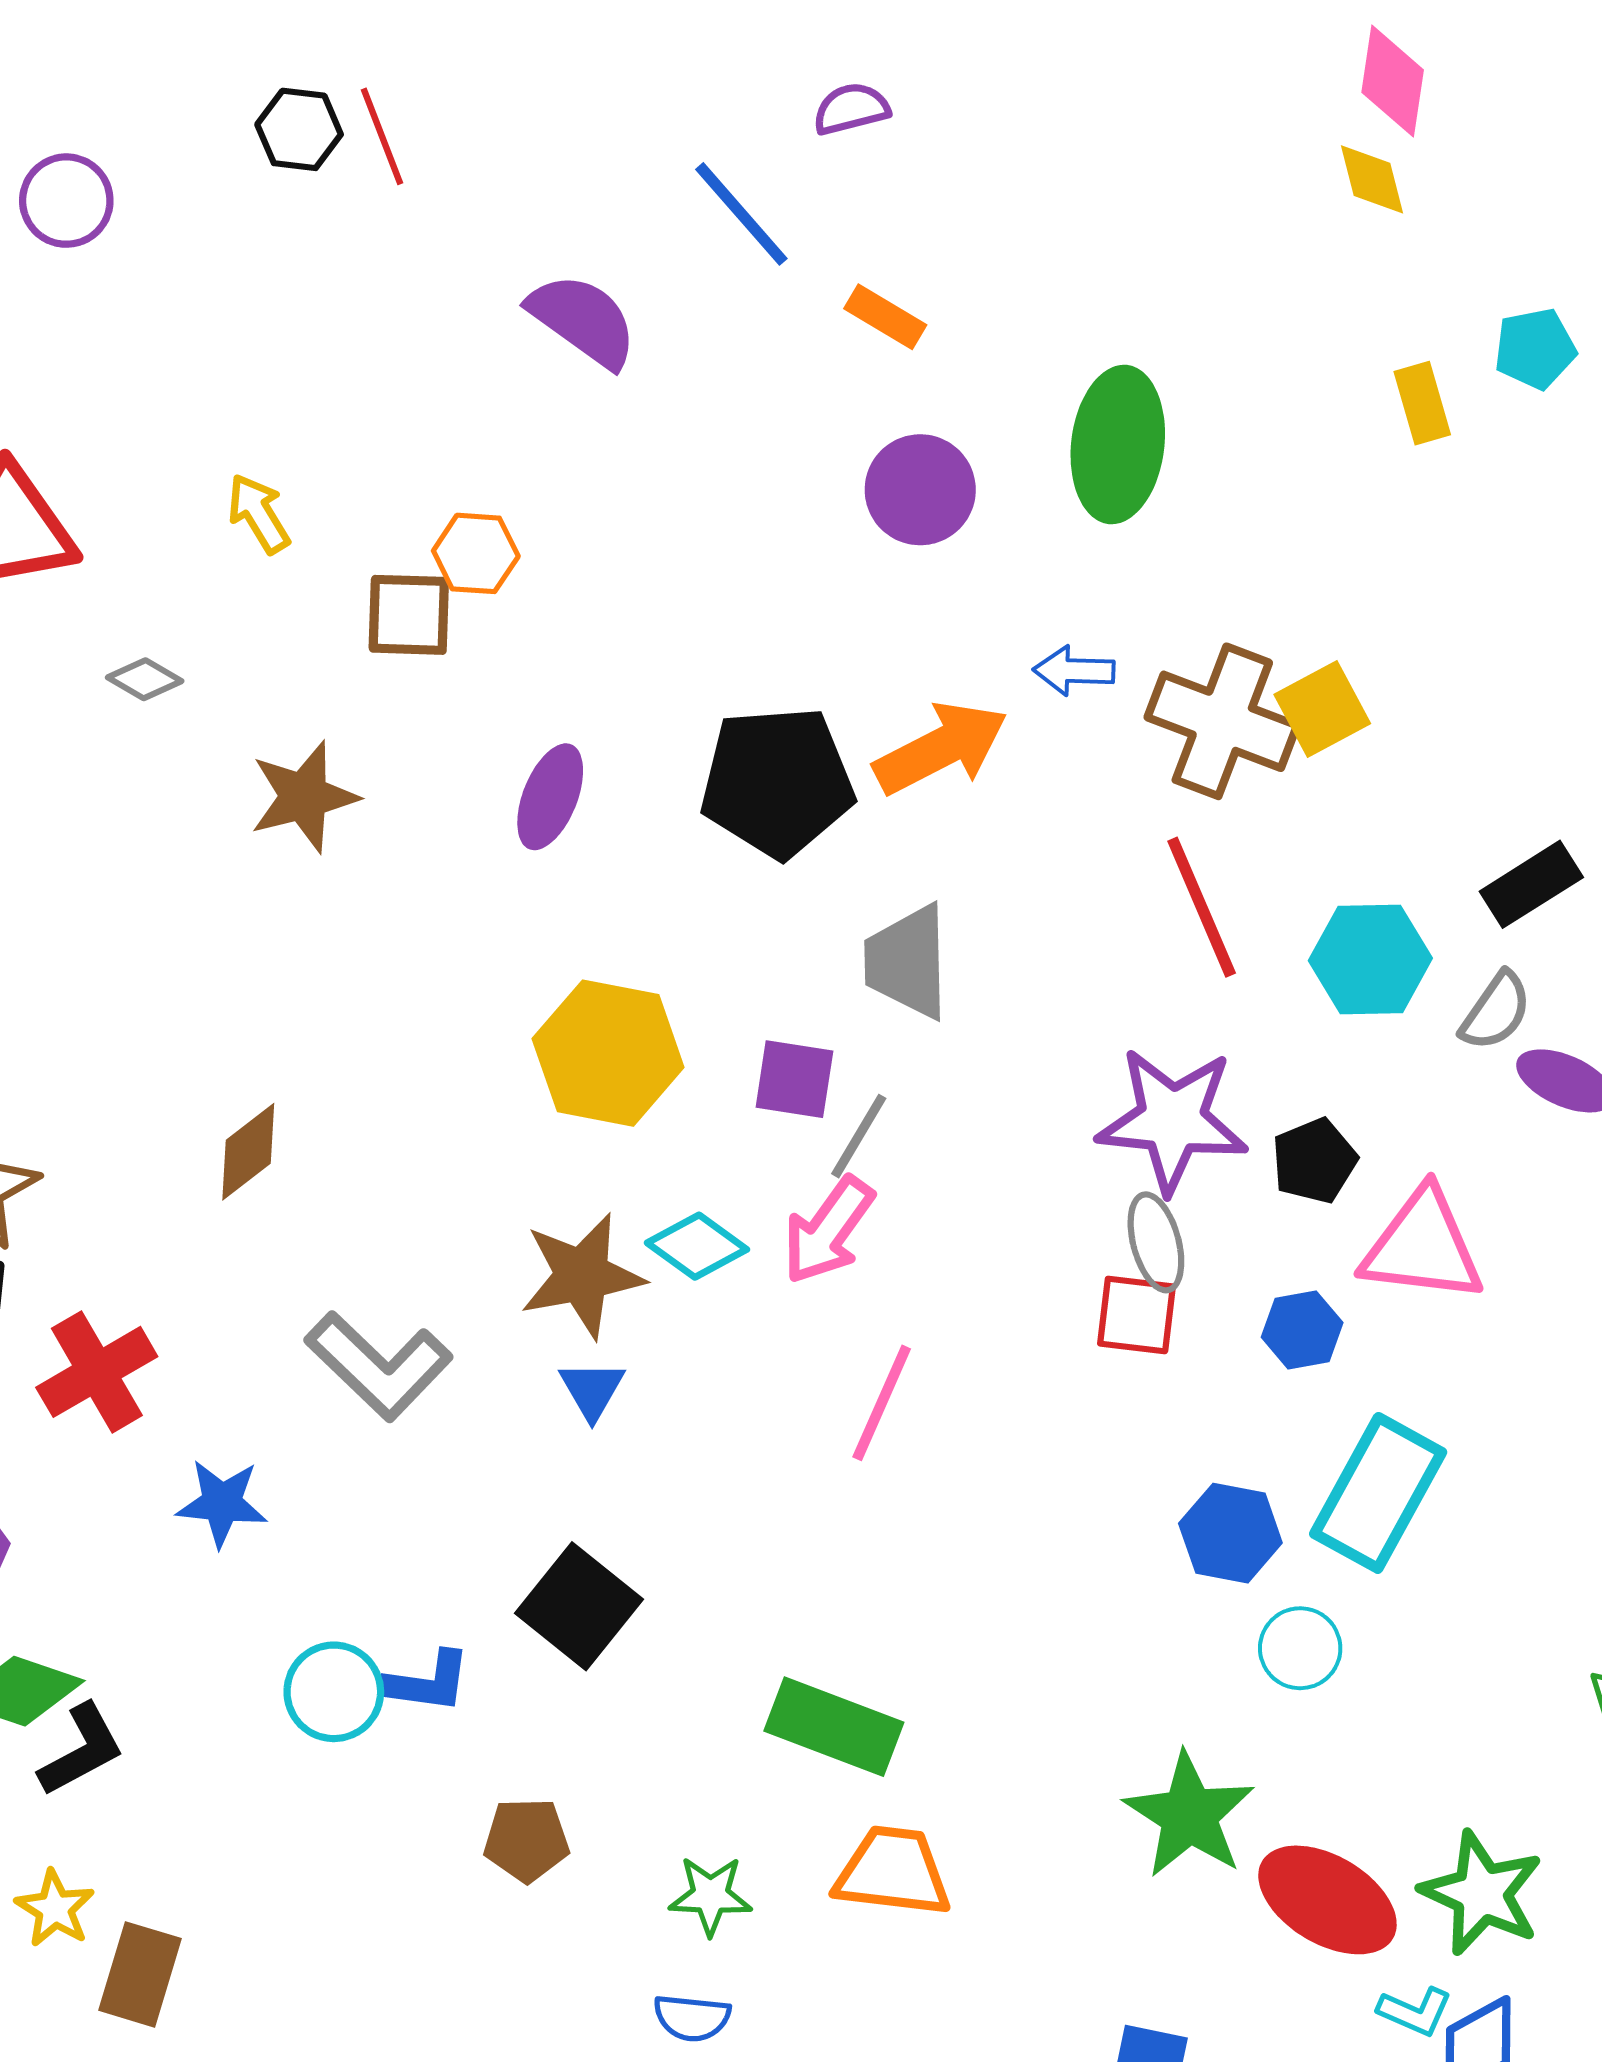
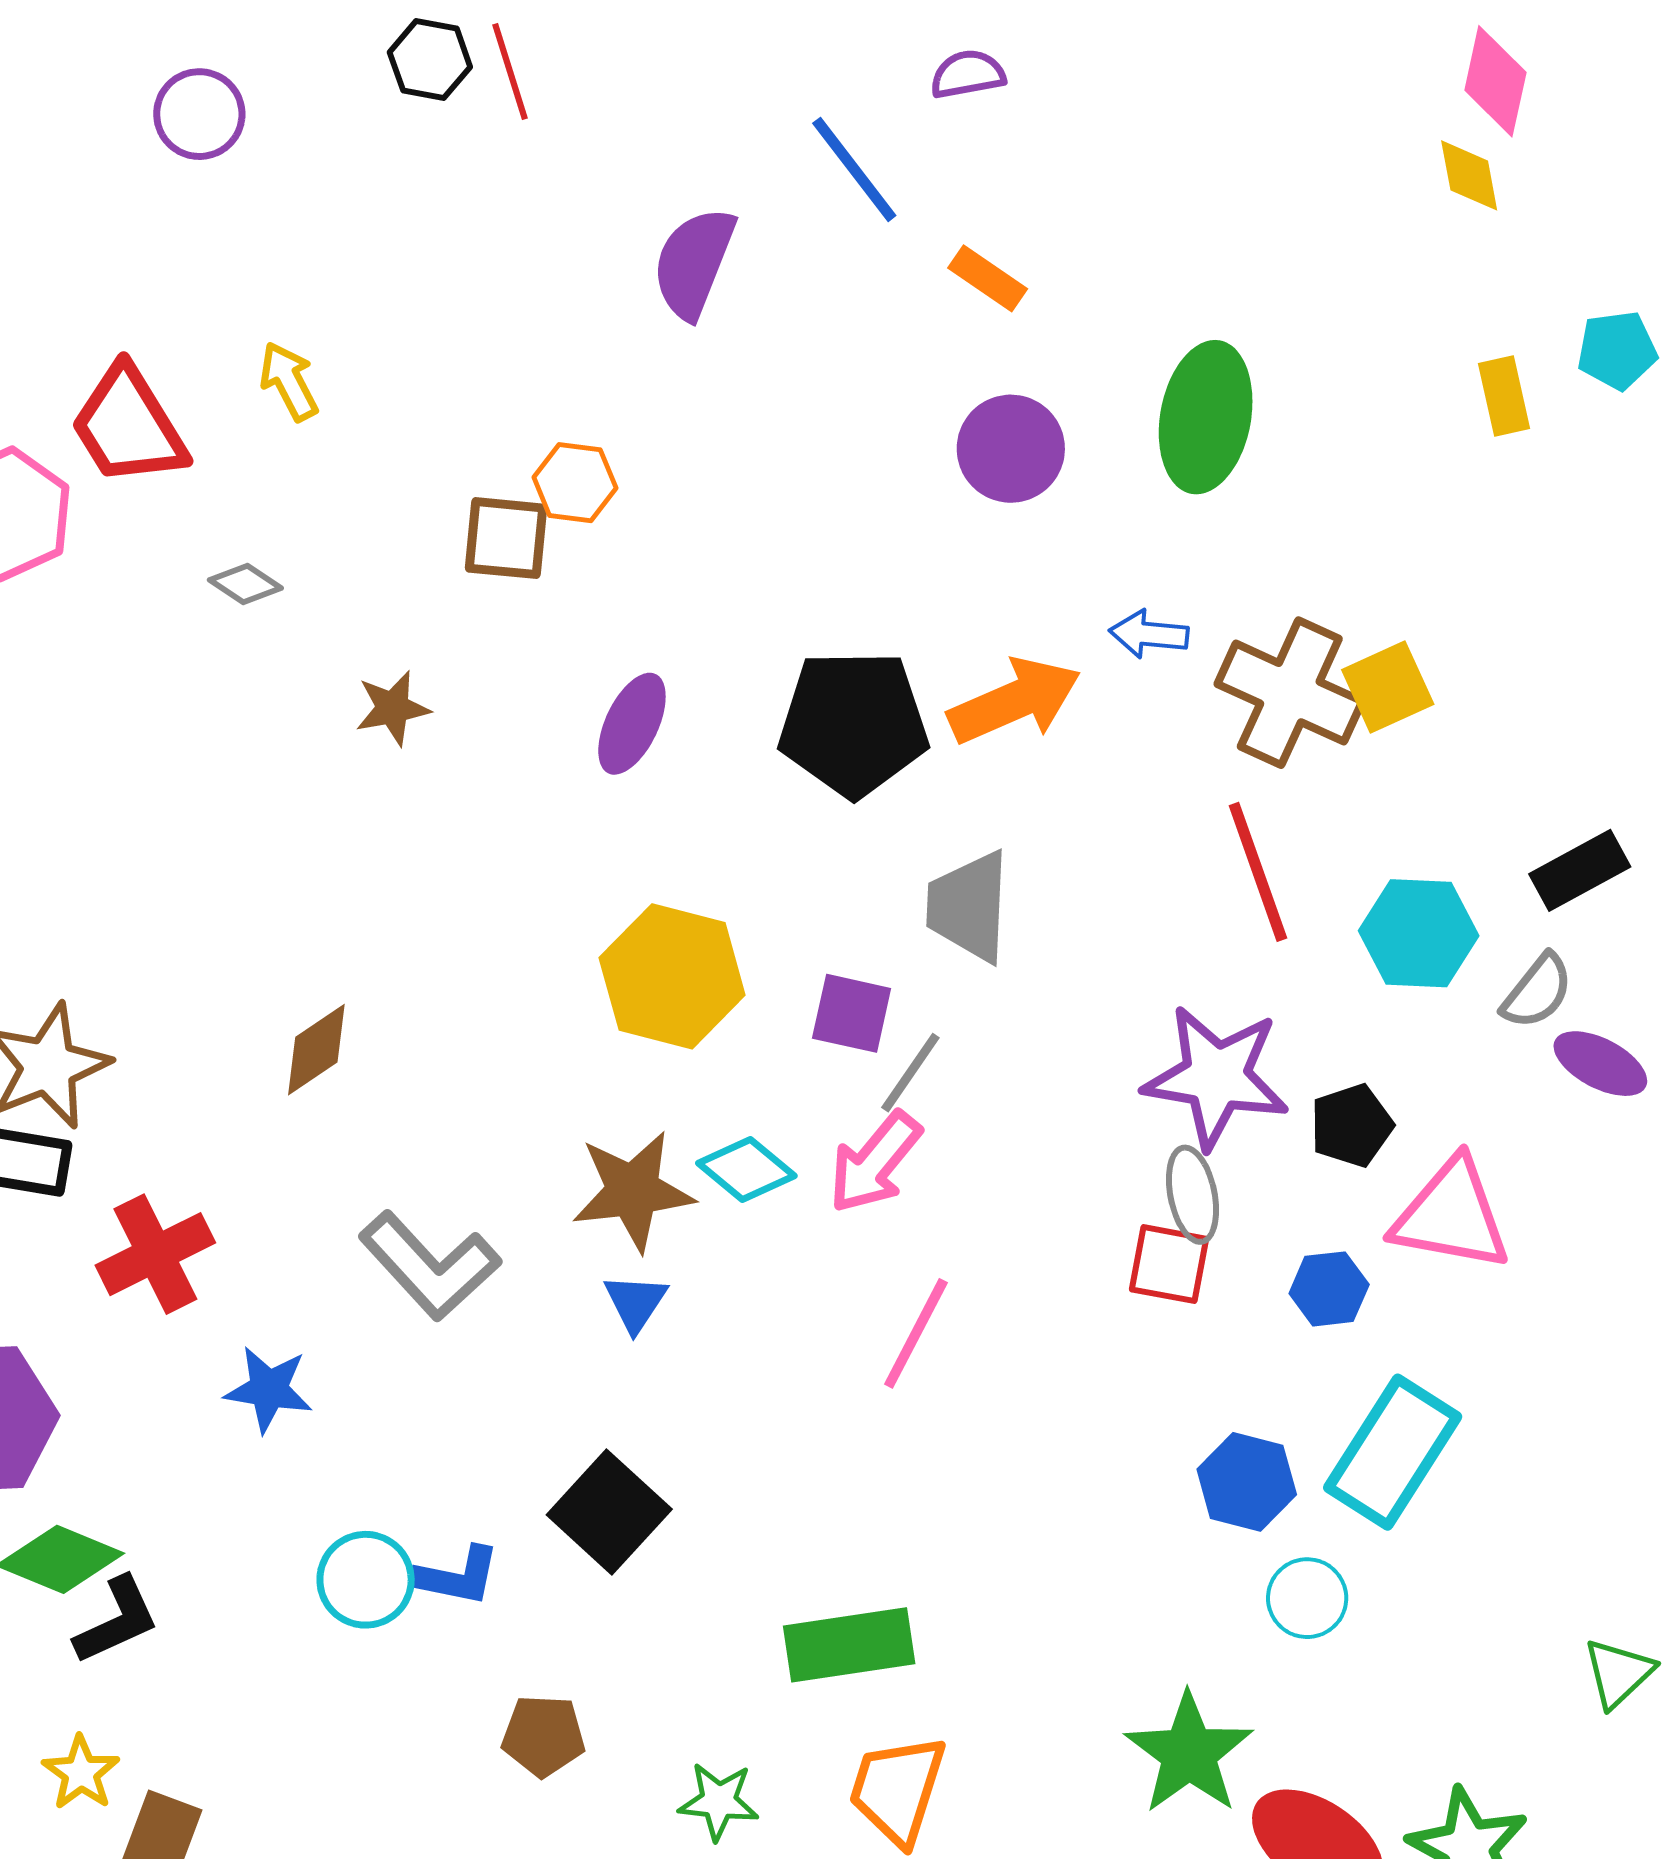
purple semicircle: (583, 320) -> (694, 263), turned -108
yellow arrow: (259, 514) -> (289, 381), moved
brown star: (304, 797) -> (393, 708), size x0.7
green rectangle: (834, 1727) -> (849, 1645), turned -33
orange trapezoid: (893, 1872) -> (897, 1790), turned -83

